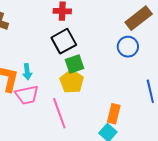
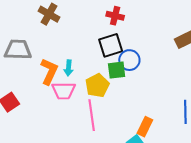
blue circle: (128, 47) -> (129, 60), moved
yellow pentagon: (72, 81) -> (97, 85), moved

